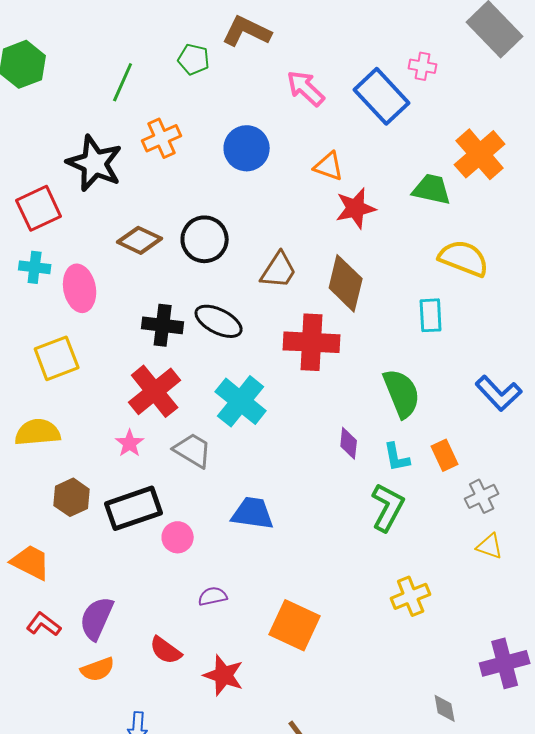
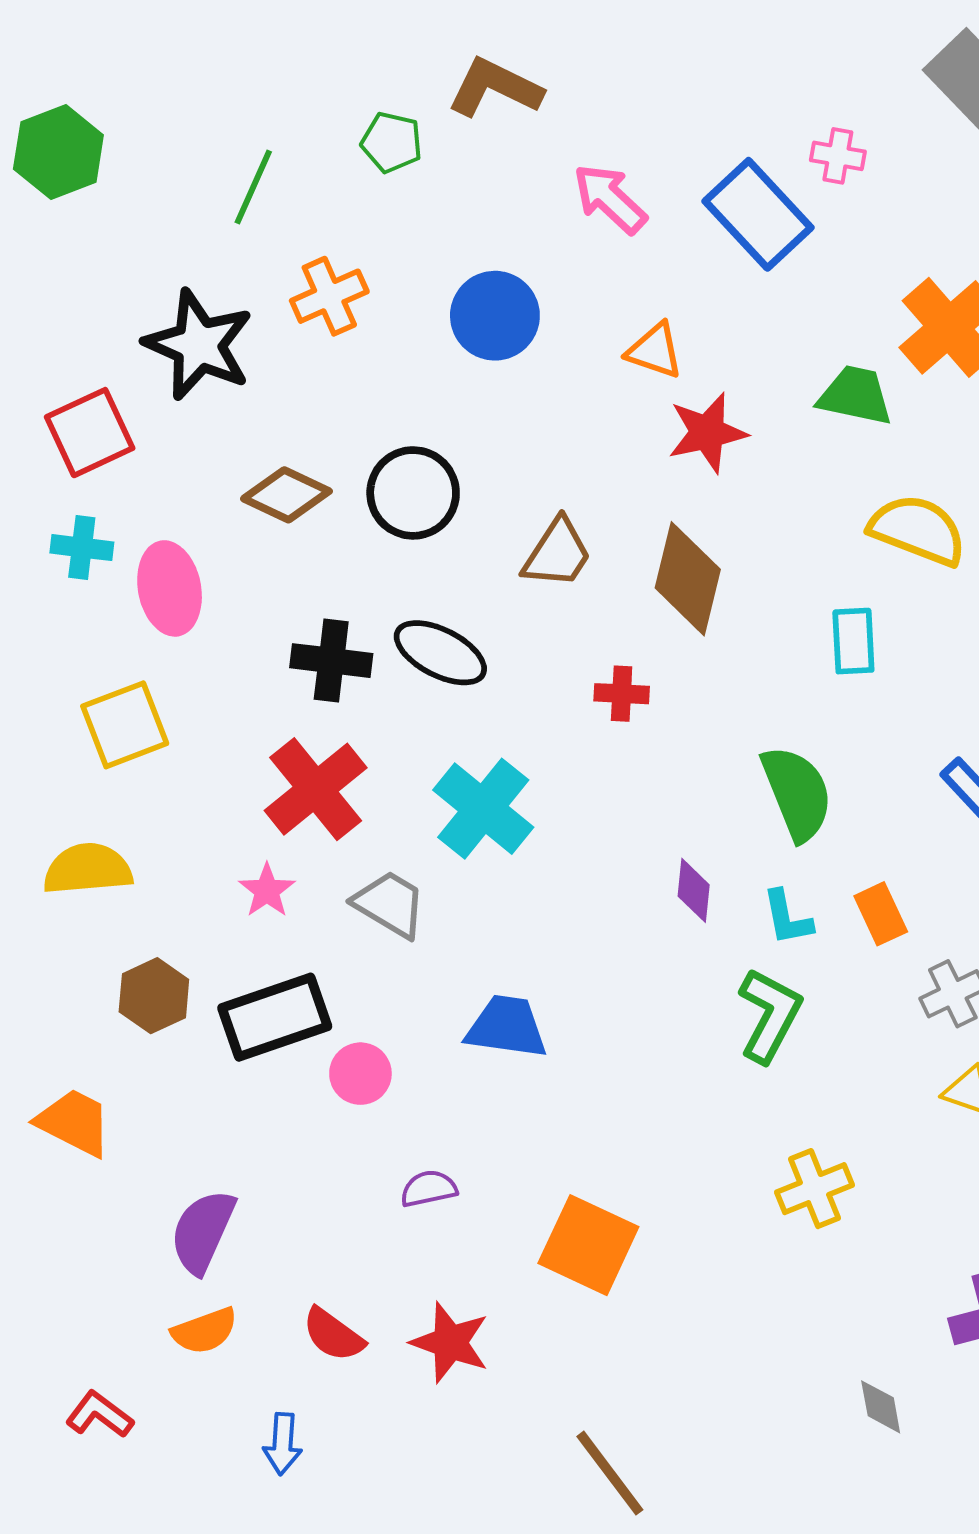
red cross: (312, 342) -> (622, 694), size x0.5
red L-shape: (44, 624) -> (99, 1415), moved
red semicircle: (166, 650) -> (333, 1335), moved

